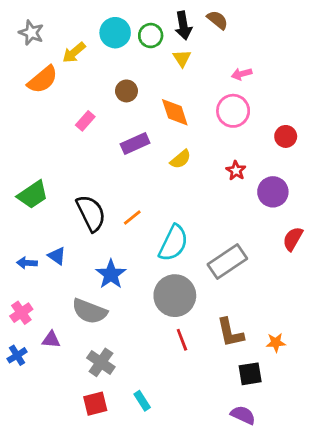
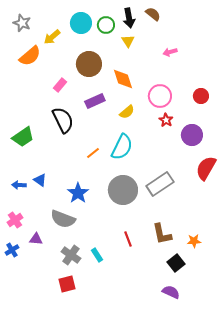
brown circle: (126, 91) -> (89, 64), size x1.6
pink circle: (233, 111) -> (160, 96), moved
black semicircle: (91, 213) -> (63, 120), moved
red semicircle: (293, 239) -> (206, 168), size x1.4
cyan semicircle: (173, 243) -> (122, 147), moved
gray circle: (175, 296) -> (123, 190), moved
black square: (250, 374) -> (176, 263), turned -30
cyan rectangle: (142, 401) -> (97, 255), moved

